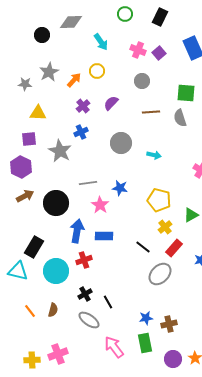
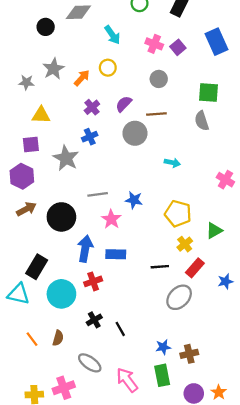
brown line: (151, 112) -> (156, 114), moved
gray circle: (121, 143) -> (135, 133), moved
black line: (143, 247) -> (160, 267), turned -42
gray ellipse: (89, 320) -> (90, 363), moved

